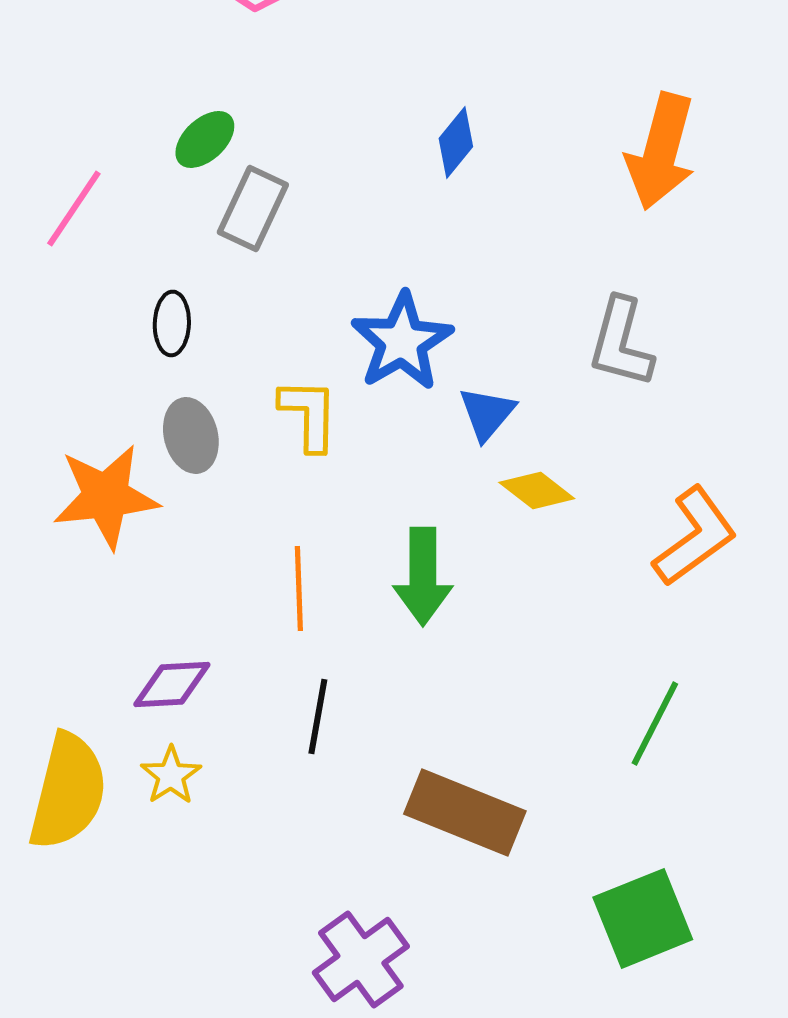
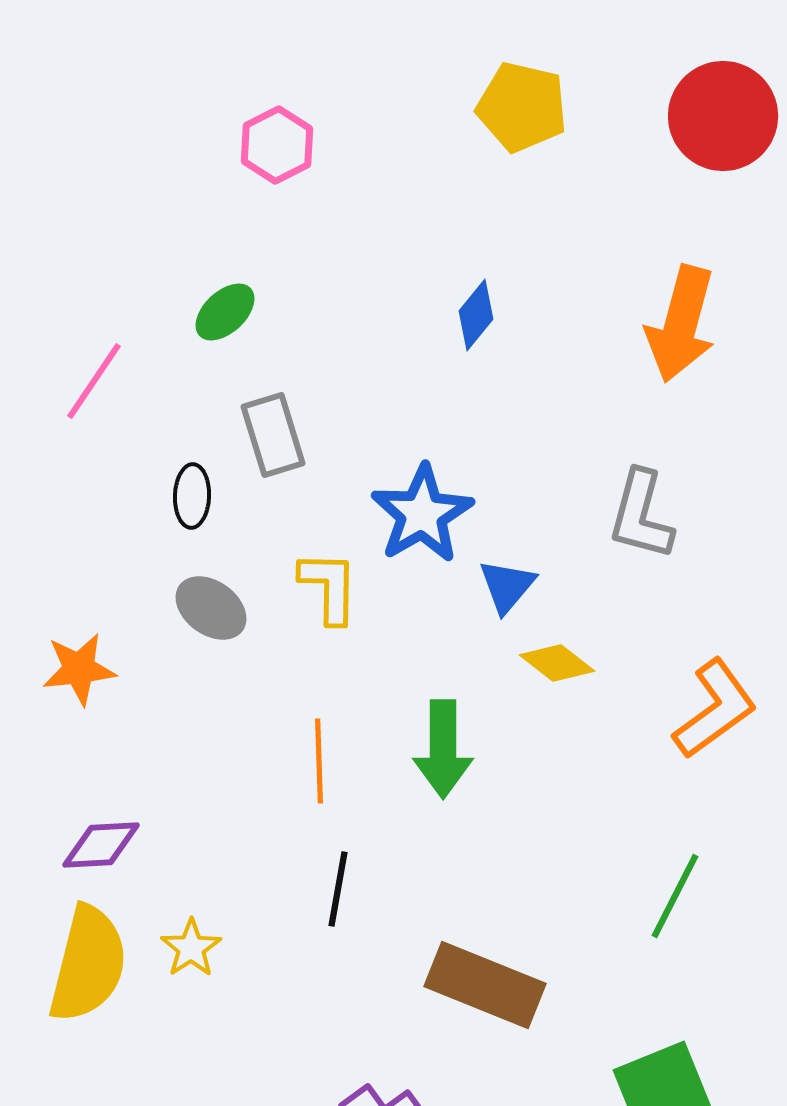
gray rectangle: (253, 208) -> (273, 435), moved, turned -42
gray ellipse: (191, 435) -> (211, 608), turned -40
orange star: (106, 496) -> (79, 669), moved, size x0.7
purple diamond: (172, 684) -> (101, 845), moved

